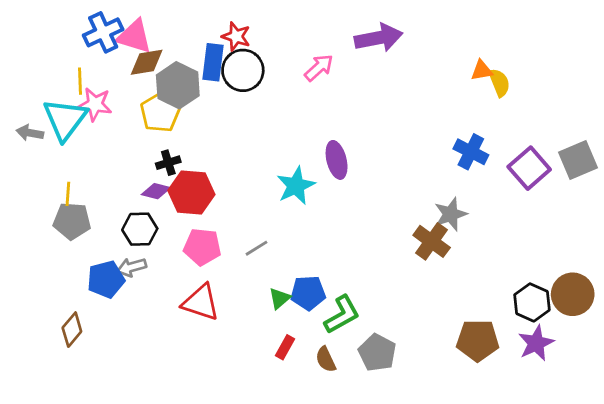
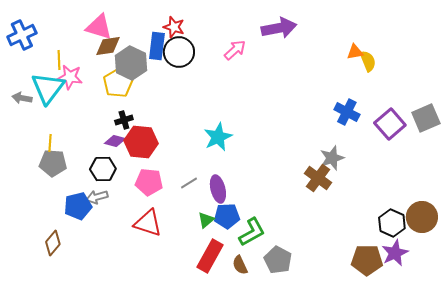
blue cross: (103, 32) -> (22, 35), moved
purple ellipse: (337, 160) -> (218, 189), moved
brown pentagon: (478, 340) -> (367, 260), moved
red rectangle: (285, 347) -> (210, 256), size x1.8

